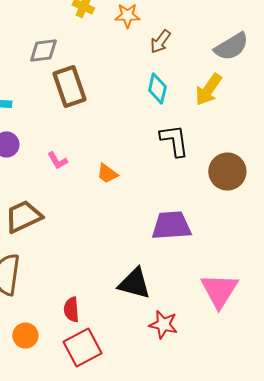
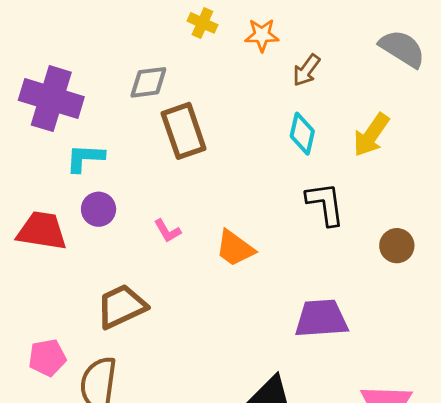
gray semicircle: (231, 47) -> (402, 49), moved, turned -117
brown circle: (227, 172) -> (397, 246), size x0.7
orange trapezoid: (107, 174) -> (235, 248), size x1.4

